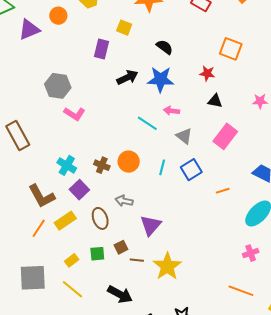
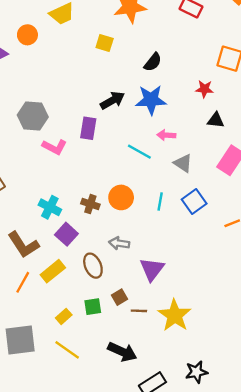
black semicircle: (165, 47) -> (153, 62), turned 96
purple rectangle: (102, 49) -> (88, 128), moved

